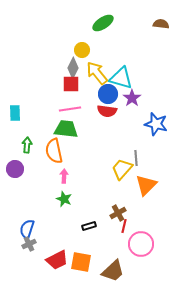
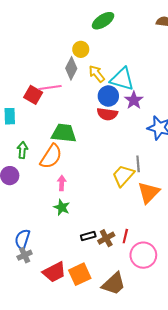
yellow arrow: (97, 73) -> (97, 74), size x0.7
red square: (71, 84) -> (33, 95), moved, turned 30
pink line: (70, 109) -> (50, 88), moved
orange semicircle: (54, 151) -> (51, 156), turned -135
brown cross: (118, 213) -> (106, 238), moved
orange square: (81, 262) -> (80, 274), turned -35

